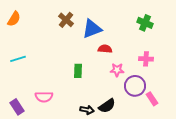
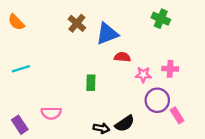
orange semicircle: (14, 19) -> (16, 22), turned 105
green cross: (145, 23) -> (161, 19), moved
pink star: (117, 70) -> (143, 75), moved

